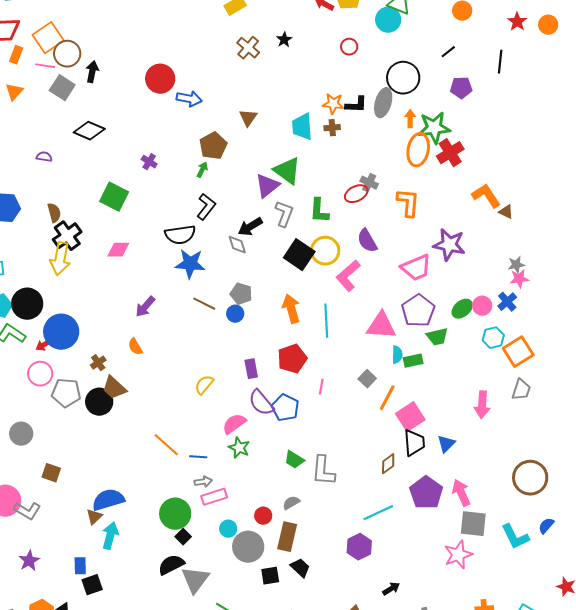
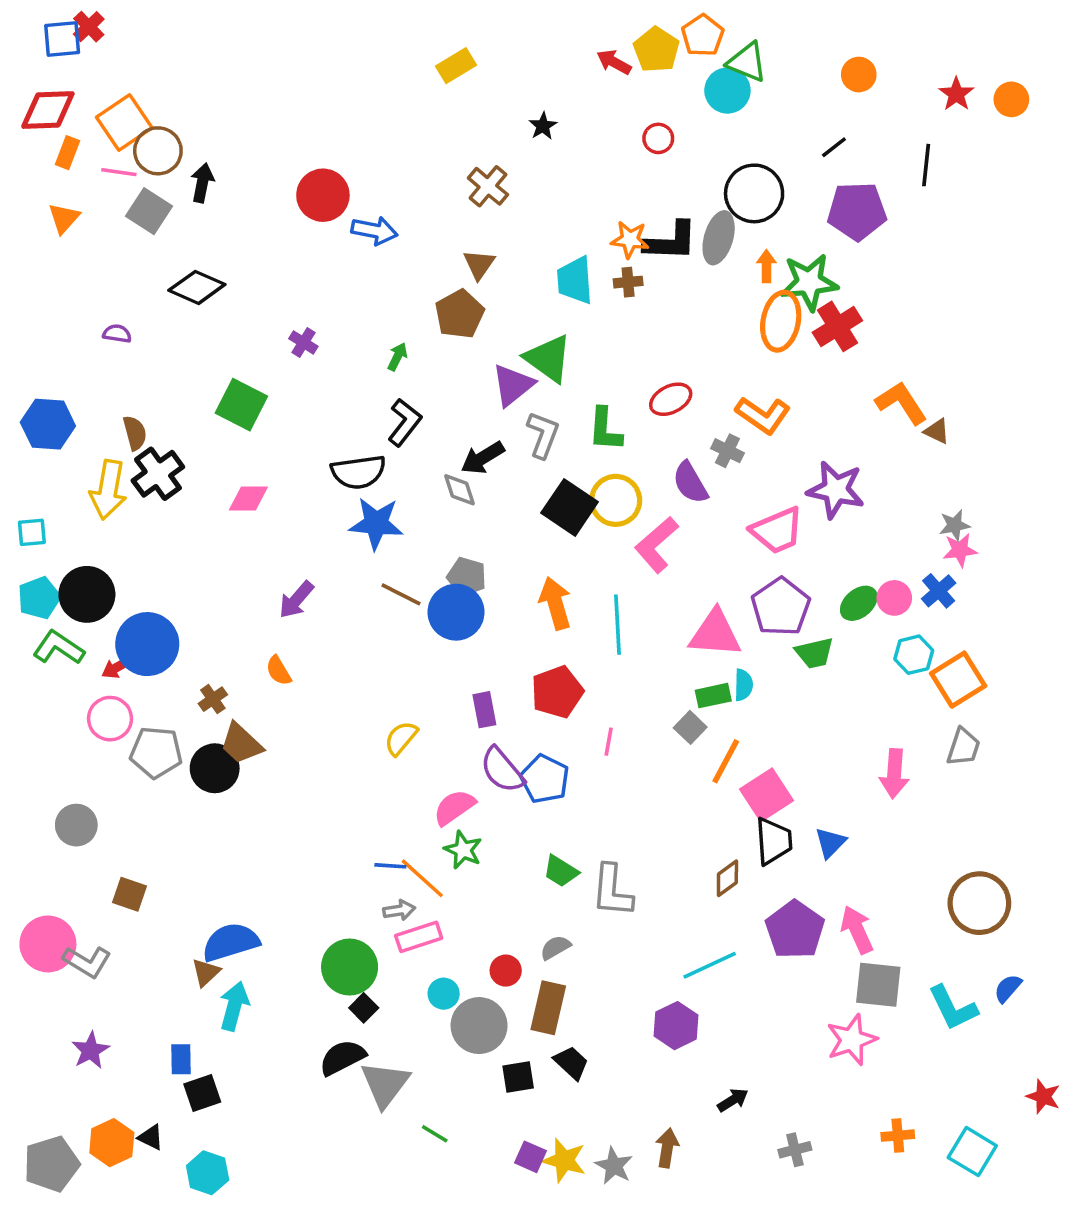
brown cross: (248, 48) -> (488, 186), moved
purple pentagon: (461, 88) -> (857, 211), size x1.5
black L-shape: (356, 105) -> (671, 241), size x1.4
brown pentagon: (213, 146) -> (460, 314), moved
gray cross: (369, 183) -> (727, 451), moved
orange L-shape: (408, 203) -> (763, 415), turned 120
yellow arrow: (60, 259) -> (108, 490), moved
blue circle: (235, 314) -> (456, 612), size x1.8
green rectangle: (413, 361) -> (713, 696), moved
orange line: (166, 445) -> (422, 878), moved

